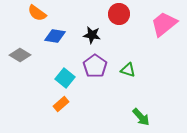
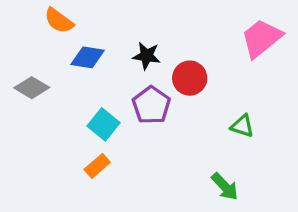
red circle: (119, 14) -> (190, 78), moved
green triangle: (128, 70) -> (242, 126), moved

